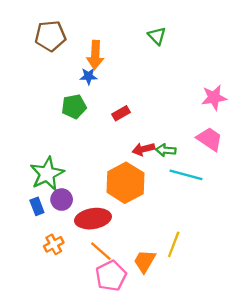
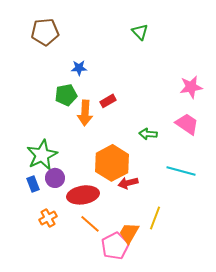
orange arrow: (95, 55) -> (85, 113), moved
red arrow: (143, 149) -> (128, 183), moved
cyan line: (186, 175) -> (181, 171), moved
pink pentagon: (111, 276) -> (115, 246), moved

